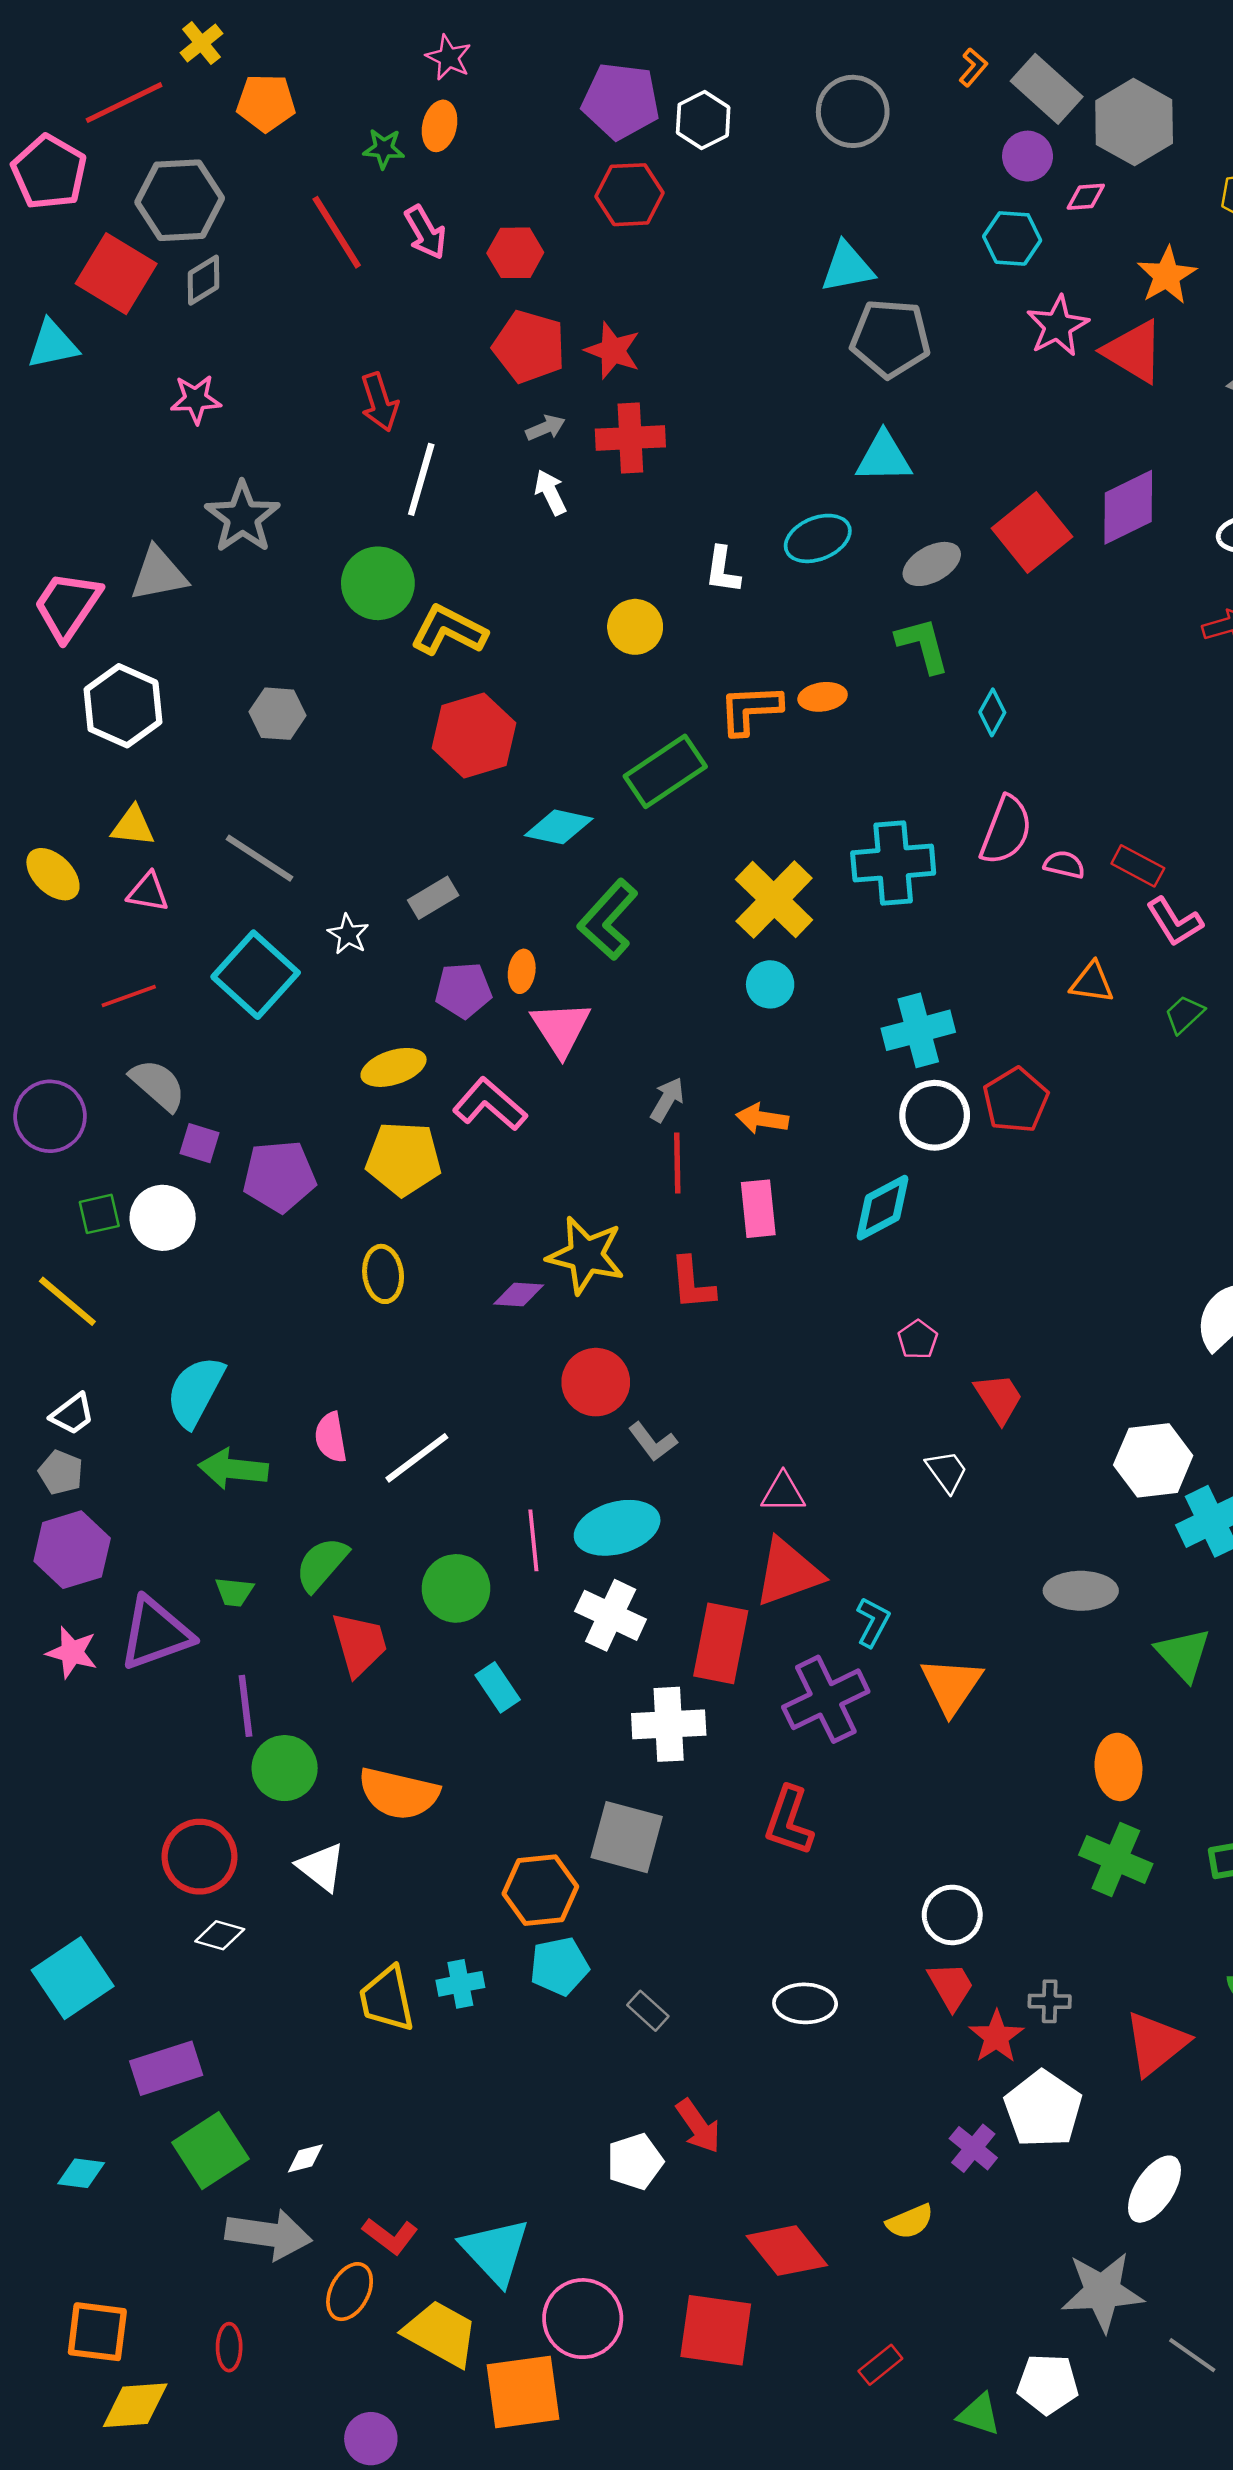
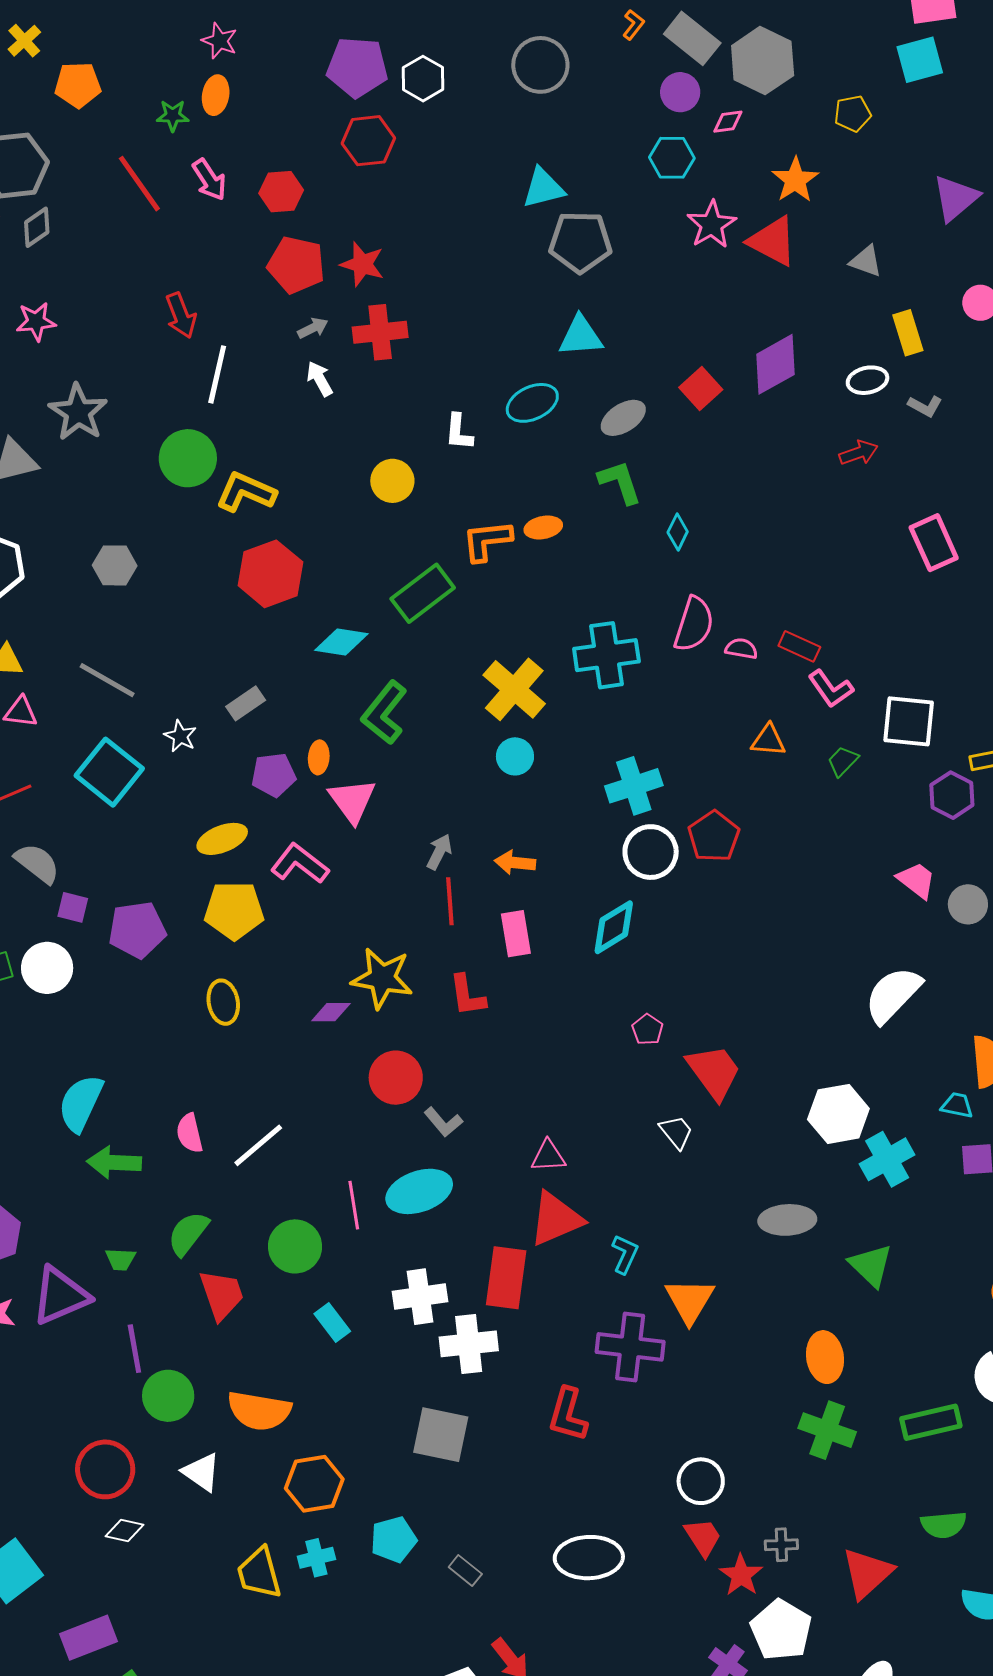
red square: (1032, 532) -> (701, 388), size x0.7
red trapezoid: (999, 1398) -> (714, 1072), size x1.4
white cross: (611, 1615) -> (420, 1297), moved, turned -30
purple cross: (826, 1699) -> (630, 1347), moved, turned 36
orange hexagon: (540, 1890) -> (314, 1484), moved
white ellipse: (805, 2003) -> (589, 1558), size x1.4

